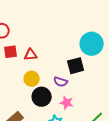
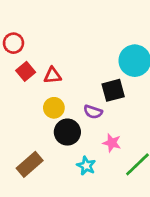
red square: (11, 52) -> (26, 71), turned -32
pink star: (67, 103) -> (112, 143), moved

